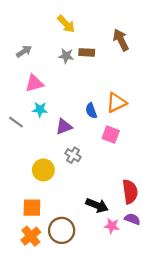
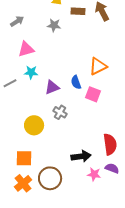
brown rectangle: (87, 52) -> (78, 11), moved
blue semicircle: (91, 111) -> (76, 82), moved
gray line: (16, 122) -> (10, 83), turned -64
black arrow: (97, 205) -> (81, 156), turned -30

